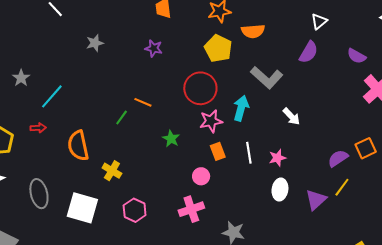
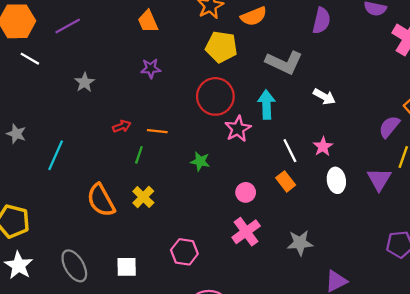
gray star: (21, 78) -> (16, 134), moved
red arrow: (38, 128) -> (122, 126), moved
orange rectangle: (218, 151) -> (286, 181), moved
yellow cross: (112, 171) -> (143, 197), moved, turned 30
white square: (82, 208) -> (127, 267), size x0.6

